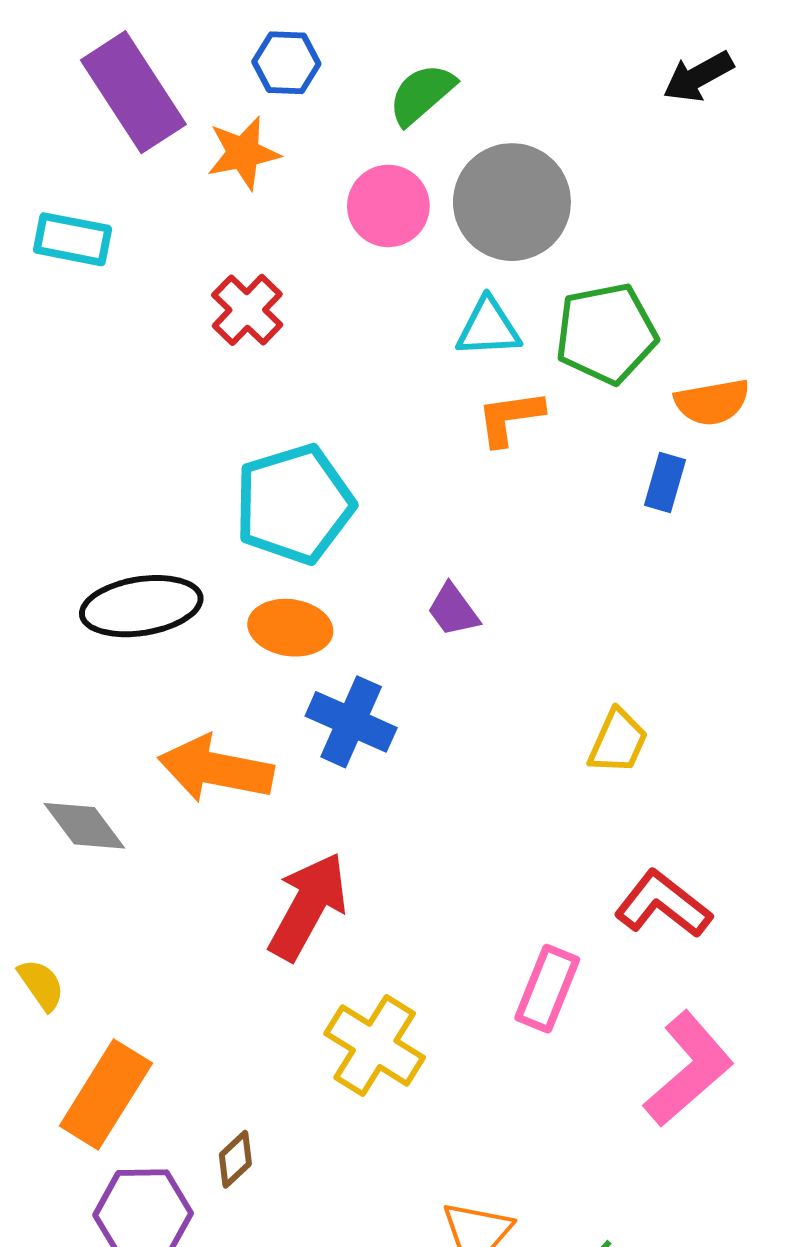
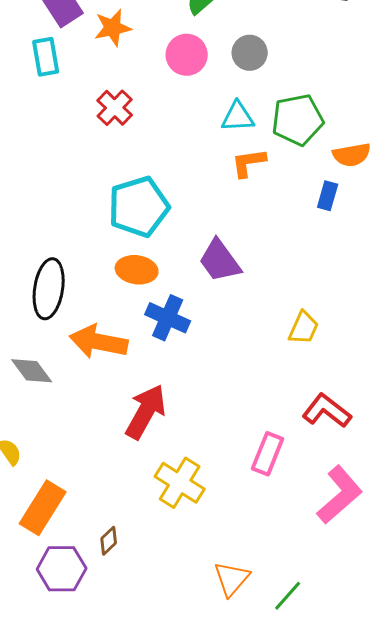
gray circle: (512, 202) -> (250, 53), size x0.6
cyan rectangle: (73, 239) -> (46, 57), moved, turned 69
black ellipse: (141, 606) -> (49, 289), moved, turned -72
purple trapezoid: (453, 610) -> (220, 261), size x1.6

